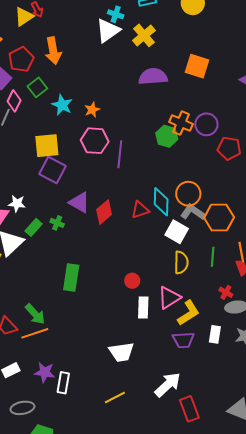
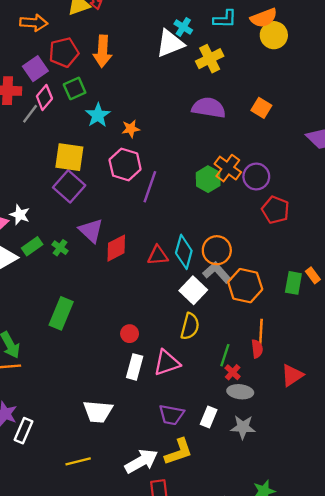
orange square: (197, 66) -> (261, 108), size x0.7
green line: (213, 257) -> (225, 355), moved
yellow L-shape: (188, 313) -> (179, 452), moved

